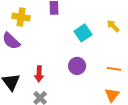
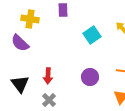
purple circle: (77, 66) -> (90, 77), moved

